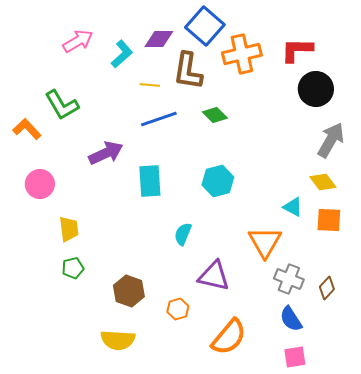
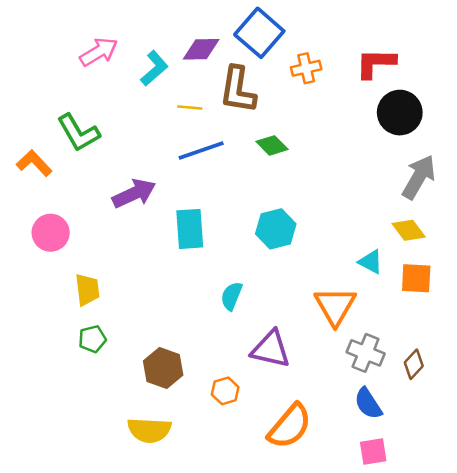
orange cross: (242, 54) -> (306, 68), size x0.6

